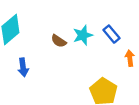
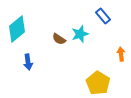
blue rectangle: (111, 34) -> (103, 16), moved

